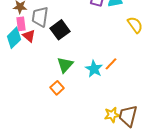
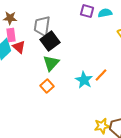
gray trapezoid: (40, 17) -> (42, 26), moved
green triangle: (65, 65) -> (51, 63), moved
orange square: (57, 88) -> (47, 86), moved

